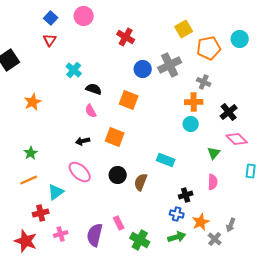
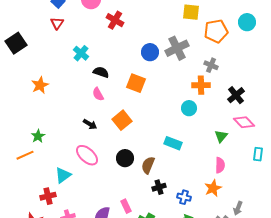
yellow square: (184, 29) -> (191, 12), turned 36
red cross: (126, 37) -> (115, 20), moved
cyan circle: (191, 124) -> (189, 108), moved
orange square: (115, 137) -> (122, 120), turned 30
black arrow: (83, 141) -> (90, 124), turned -136
orange line: (29, 180) -> (25, 155), moved
black cross: (186, 195) -> (159, 187), moved
orange star: (201, 222) -> (213, 188), moved

